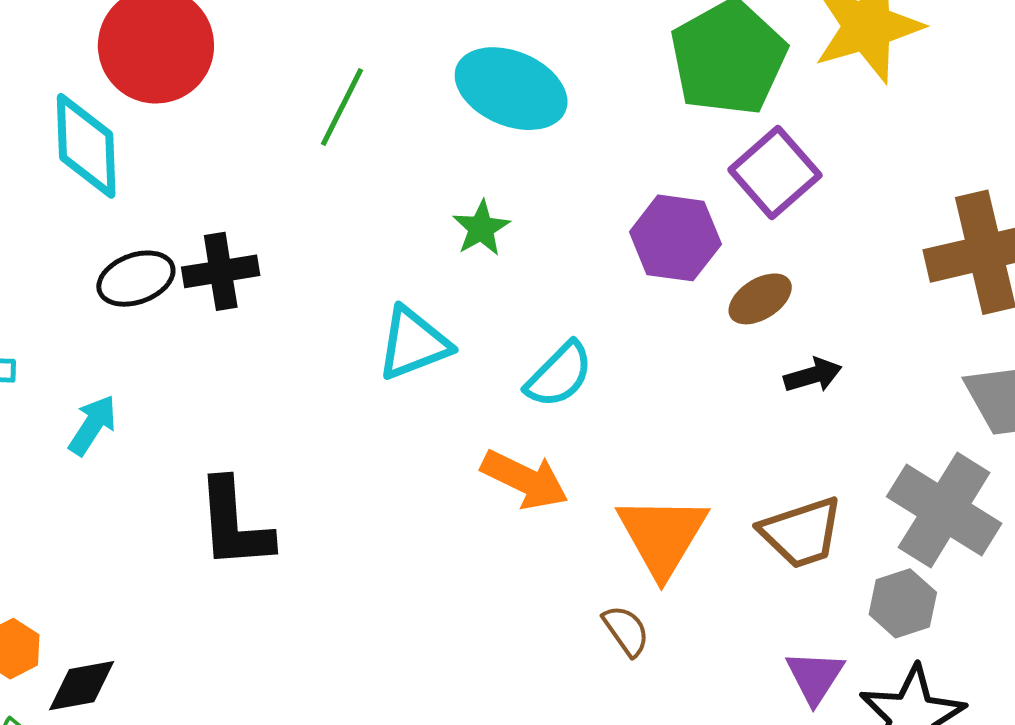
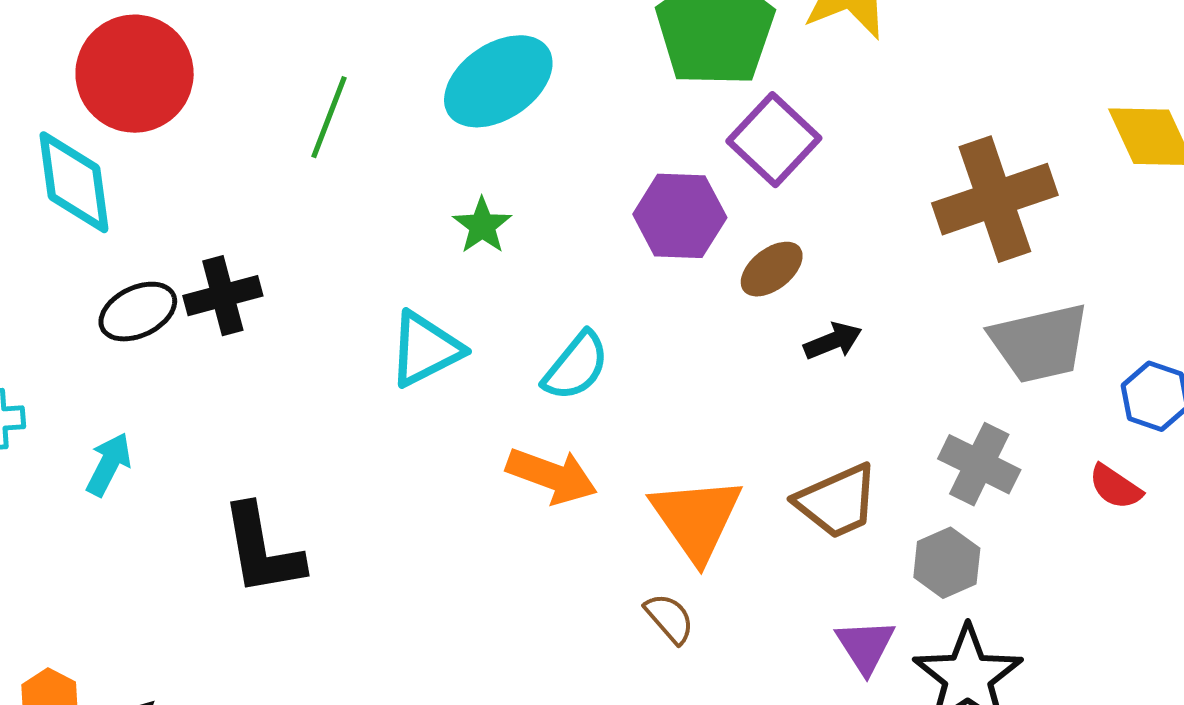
cyan ellipse: (511, 89) -> (498, 81), turned -51
gray cross: (944, 510) -> (979, 464), size x0.7

